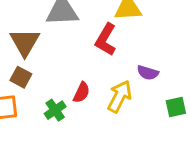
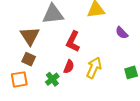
red L-shape: (106, 40) -> (73, 41), moved
purple semicircle: (148, 73) -> (122, 33), moved, turned 32

